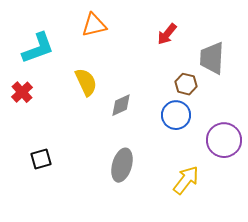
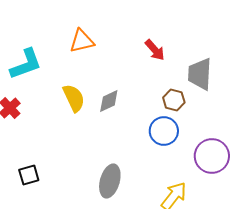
red arrow: (167, 34) -> (155, 50), turned -80
gray diamond: (121, 105) -> (109, 101), moved

